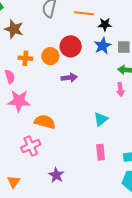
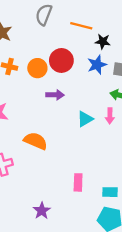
cyan triangle: (101, 119) -> (85, 119), moved
orange semicircle: (45, 122) -> (36, 141), moved
purple star: (56, 175) -> (42, 211), moved

